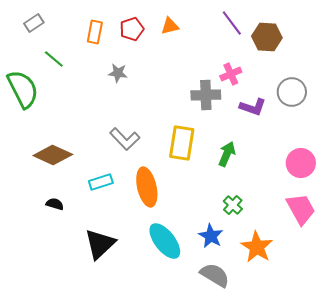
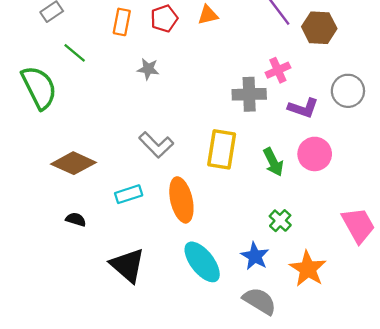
green arrow: (227, 154) -> (273, 162), turned 130
pink circle: (301, 163) -> (315, 154), moved
black triangle: (100, 244) -> (127, 265), turned -36

